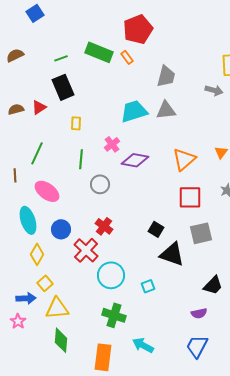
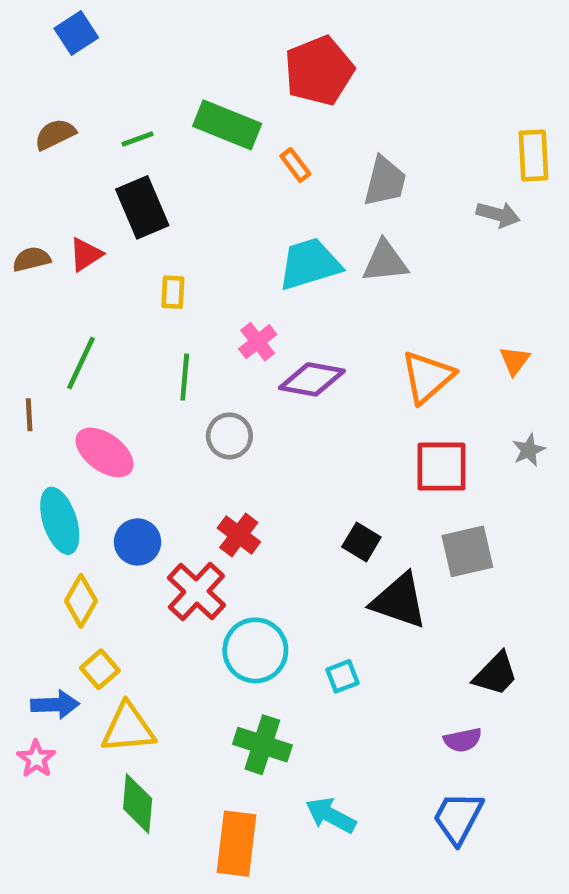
brown semicircle: (15, 55) -> (55, 134), moved
orange rectangle: (127, 57) -> (295, 165), moved

